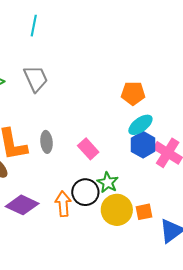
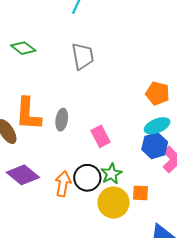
gray trapezoid: (36, 79) -> (83, 56), moved
orange square: (144, 212) -> (141, 193), moved

